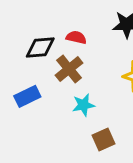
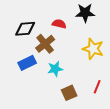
red semicircle: (76, 37) -> (59, 24), moved
blue rectangle: (27, 96) -> (27, 63), moved

